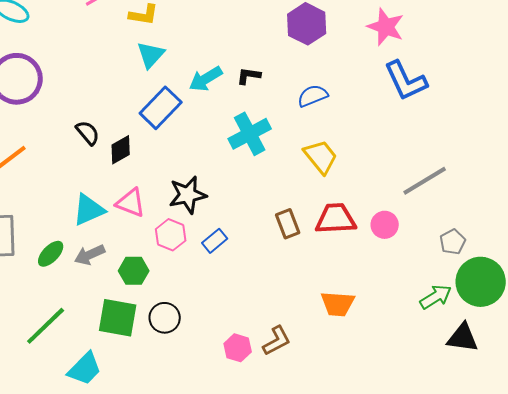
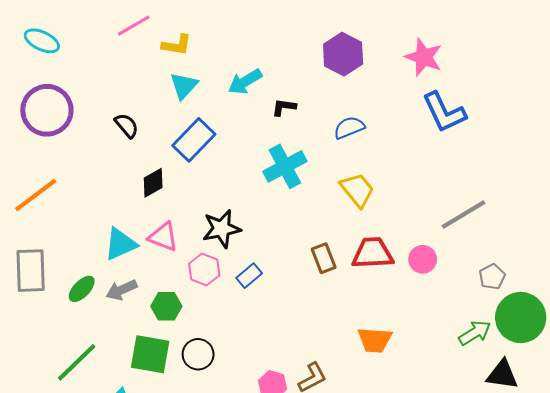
cyan arrow: (206, 79) -> (245, 82), moved
black semicircle: (88, 133) -> (127, 126), moved

